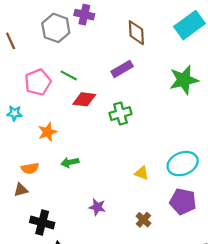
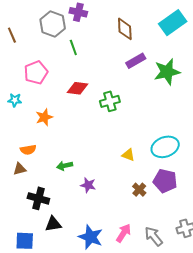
purple rectangle: (122, 69) -> (136, 61), moved
green line: (69, 75) -> (73, 47), moved, turned 42
green arrow: (70, 162) -> (65, 166), moved
brown cross: (143, 220) -> (139, 190), moved

